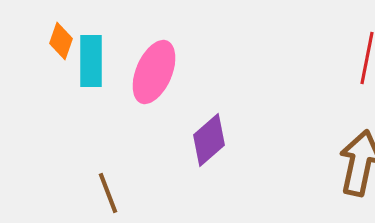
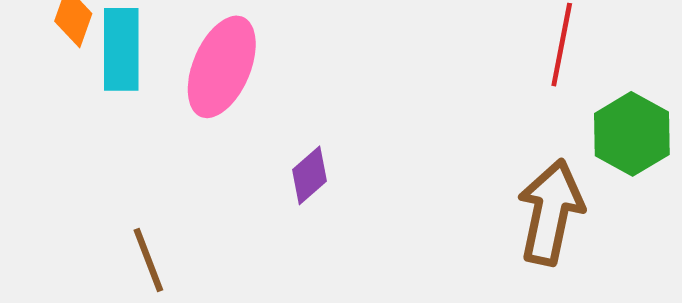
purple diamond: (209, 140) -> (310, 175), size x0.7

